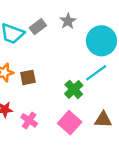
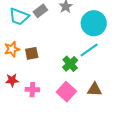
pink cross: (29, 120) -> (32, 90), turned -32

